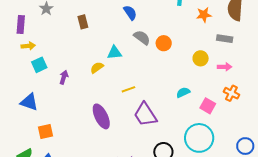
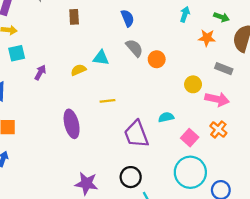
pink arrow: (225, 67) -> (217, 99), size x1.5
purple trapezoid: (145, 115) -> (136, 134), moved
cyan circle: (199, 138) -> (190, 172), moved

